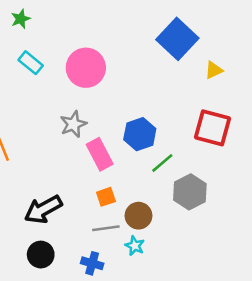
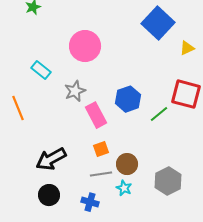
cyan rectangle: (31, 63) -> (41, 70), moved
green line: (162, 163) -> (159, 114), moved
gray hexagon: (190, 192) -> (168, 181), moved

